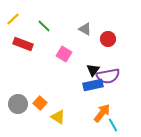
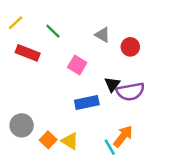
blue rectangle: (93, 85) -> (87, 102), moved
orange square: (40, 103) -> (48, 140), moved
cyan line: (113, 125) -> (110, 147), moved

